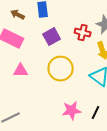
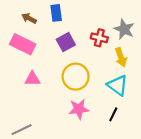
pink star: (72, 111) -> (79, 109), moved
black line: (96, 113) -> (113, 114), moved

